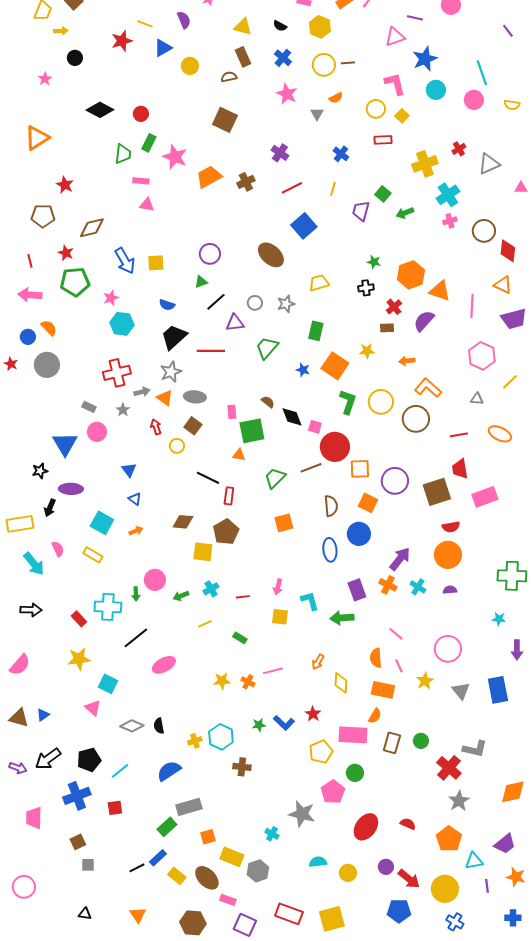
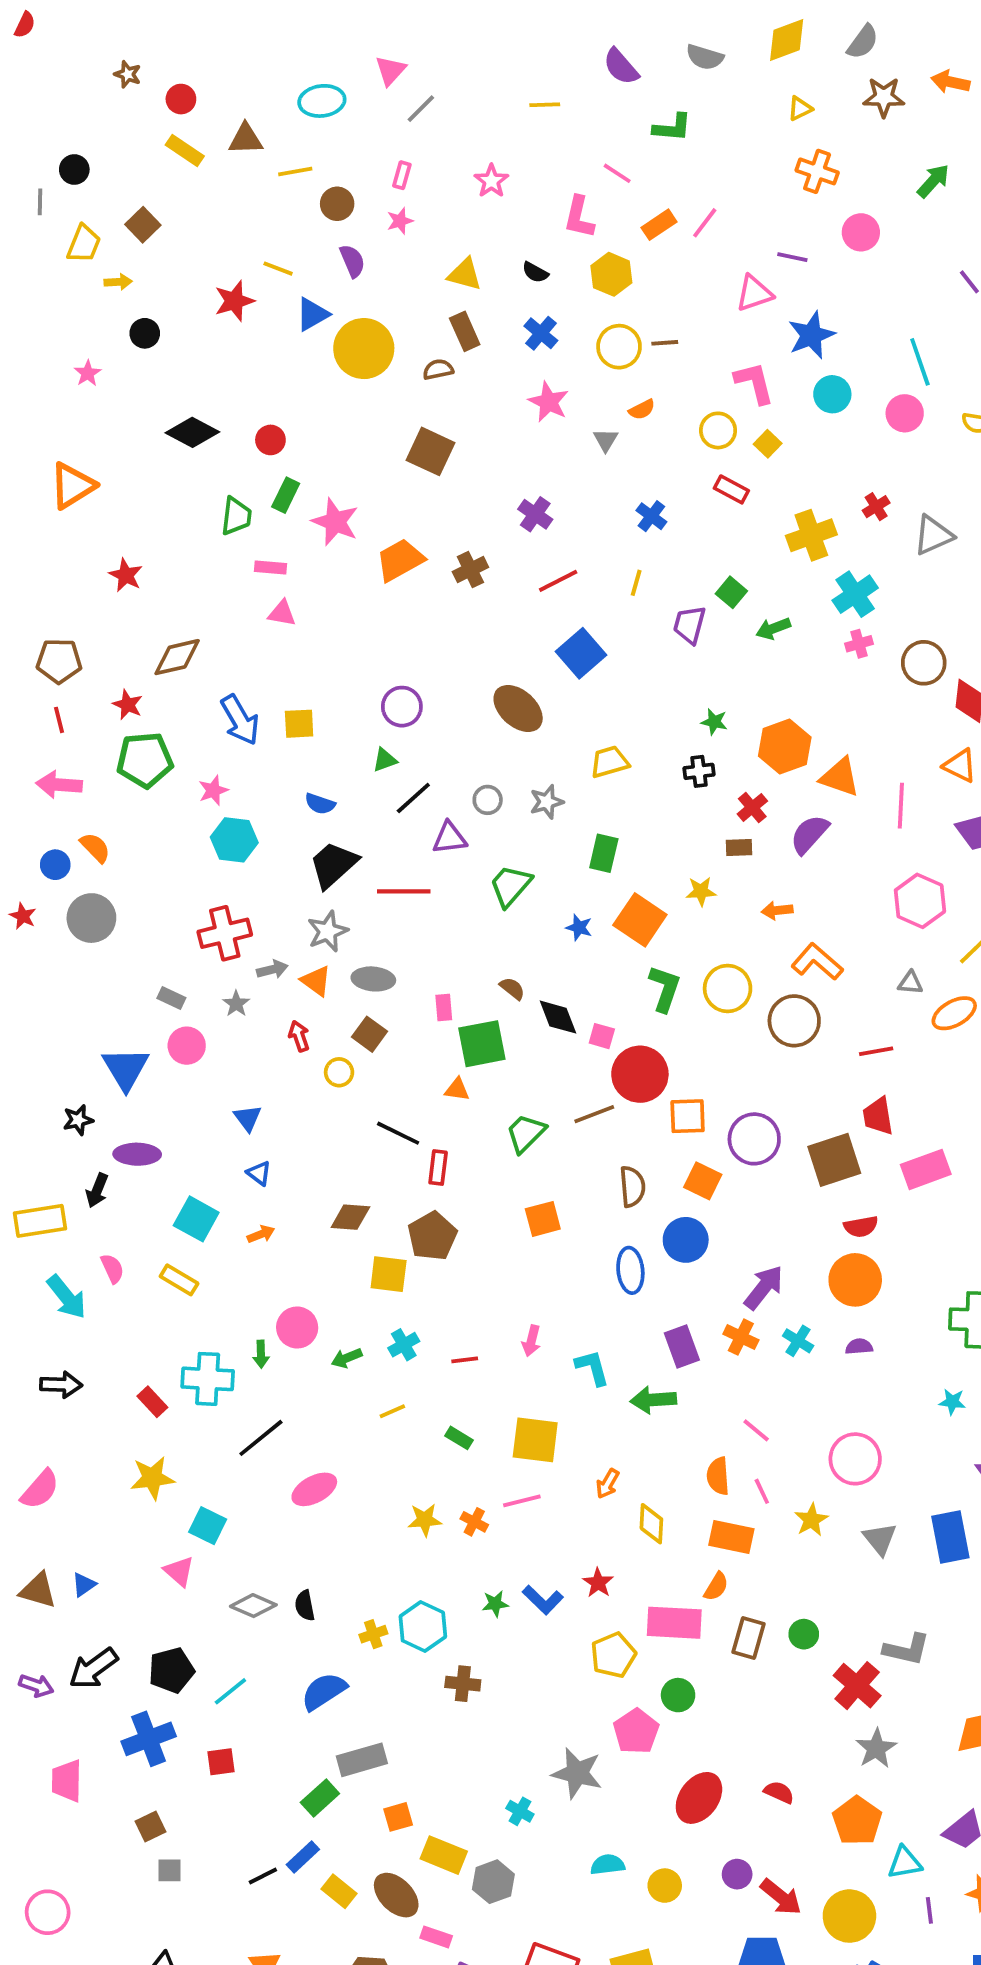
yellow circle: (190, 66) -> (364, 349), size x1.8
red rectangle: (383, 140) -> (731, 489), turned 30
brown pentagon: (43, 216) -> (59, 661), moved
orange ellipse: (500, 434) -> (954, 1013), moved, turned -55
yellow square: (280, 617) -> (535, 1440), moved, size x1.5

